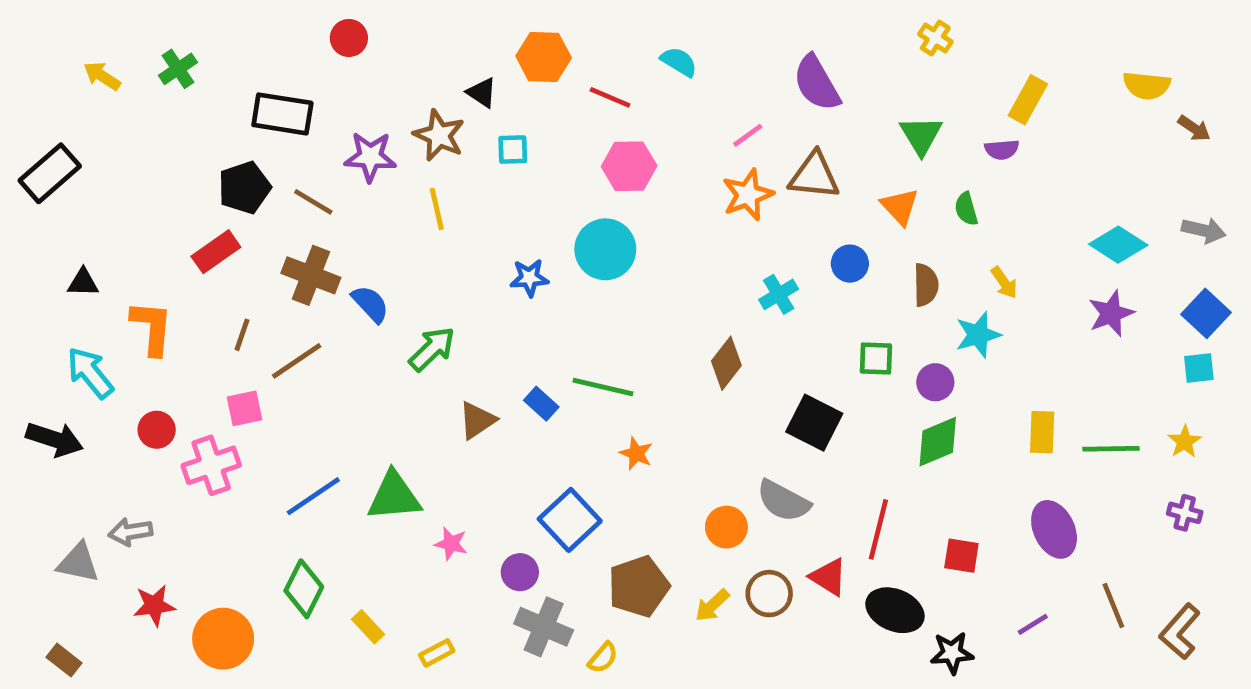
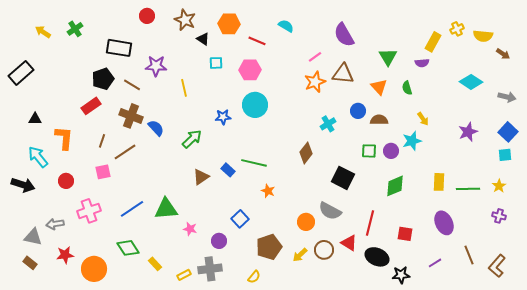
yellow cross: (935, 38) -> (457, 29), moved, turned 32
brown star: (439, 135) -> (185, 20), moved
pink hexagon: (629, 166) -> (250, 70), moved
cyan diamond: (1118, 245) -> (471, 82), moved
brown semicircle: (926, 285) -> (379, 120), moved, turned -90
green arrow: (432, 349) -> (192, 139), moved
purple circle: (935, 382) -> (391, 151), moved
pink cross: (211, 465) -> (89, 211), moved
blue square: (570, 520) -> (240, 219), size x0.7
green diamond: (304, 589) -> (128, 248), turned -60
gray cross: (544, 627) -> (210, 269), moved, turned -30
brown rectangle: (64, 660) -> (30, 263), moved

